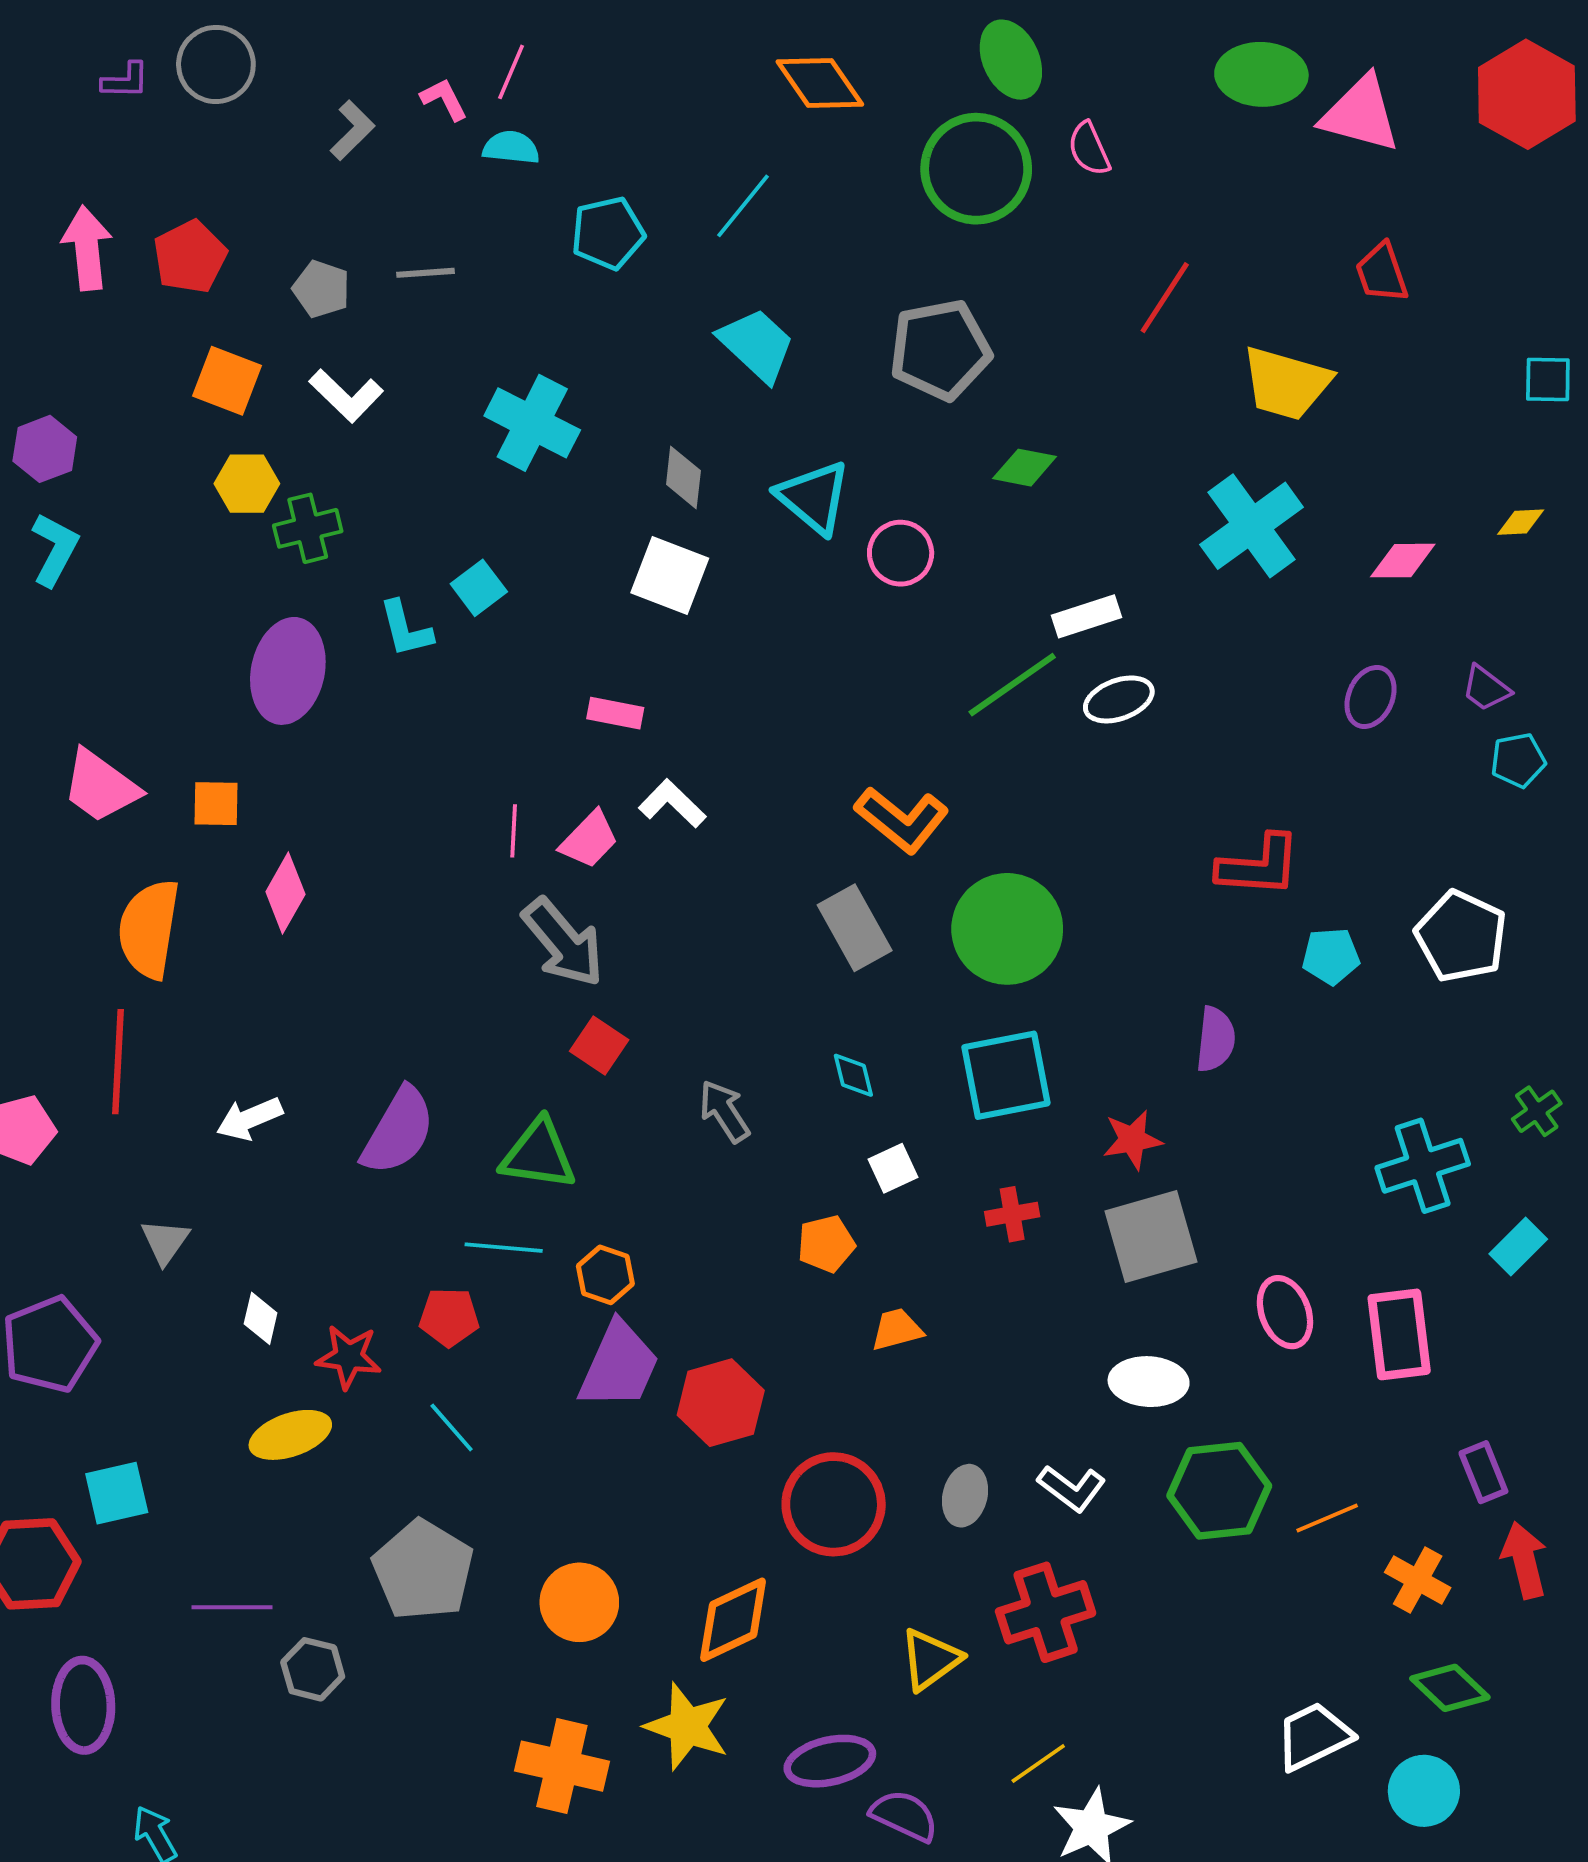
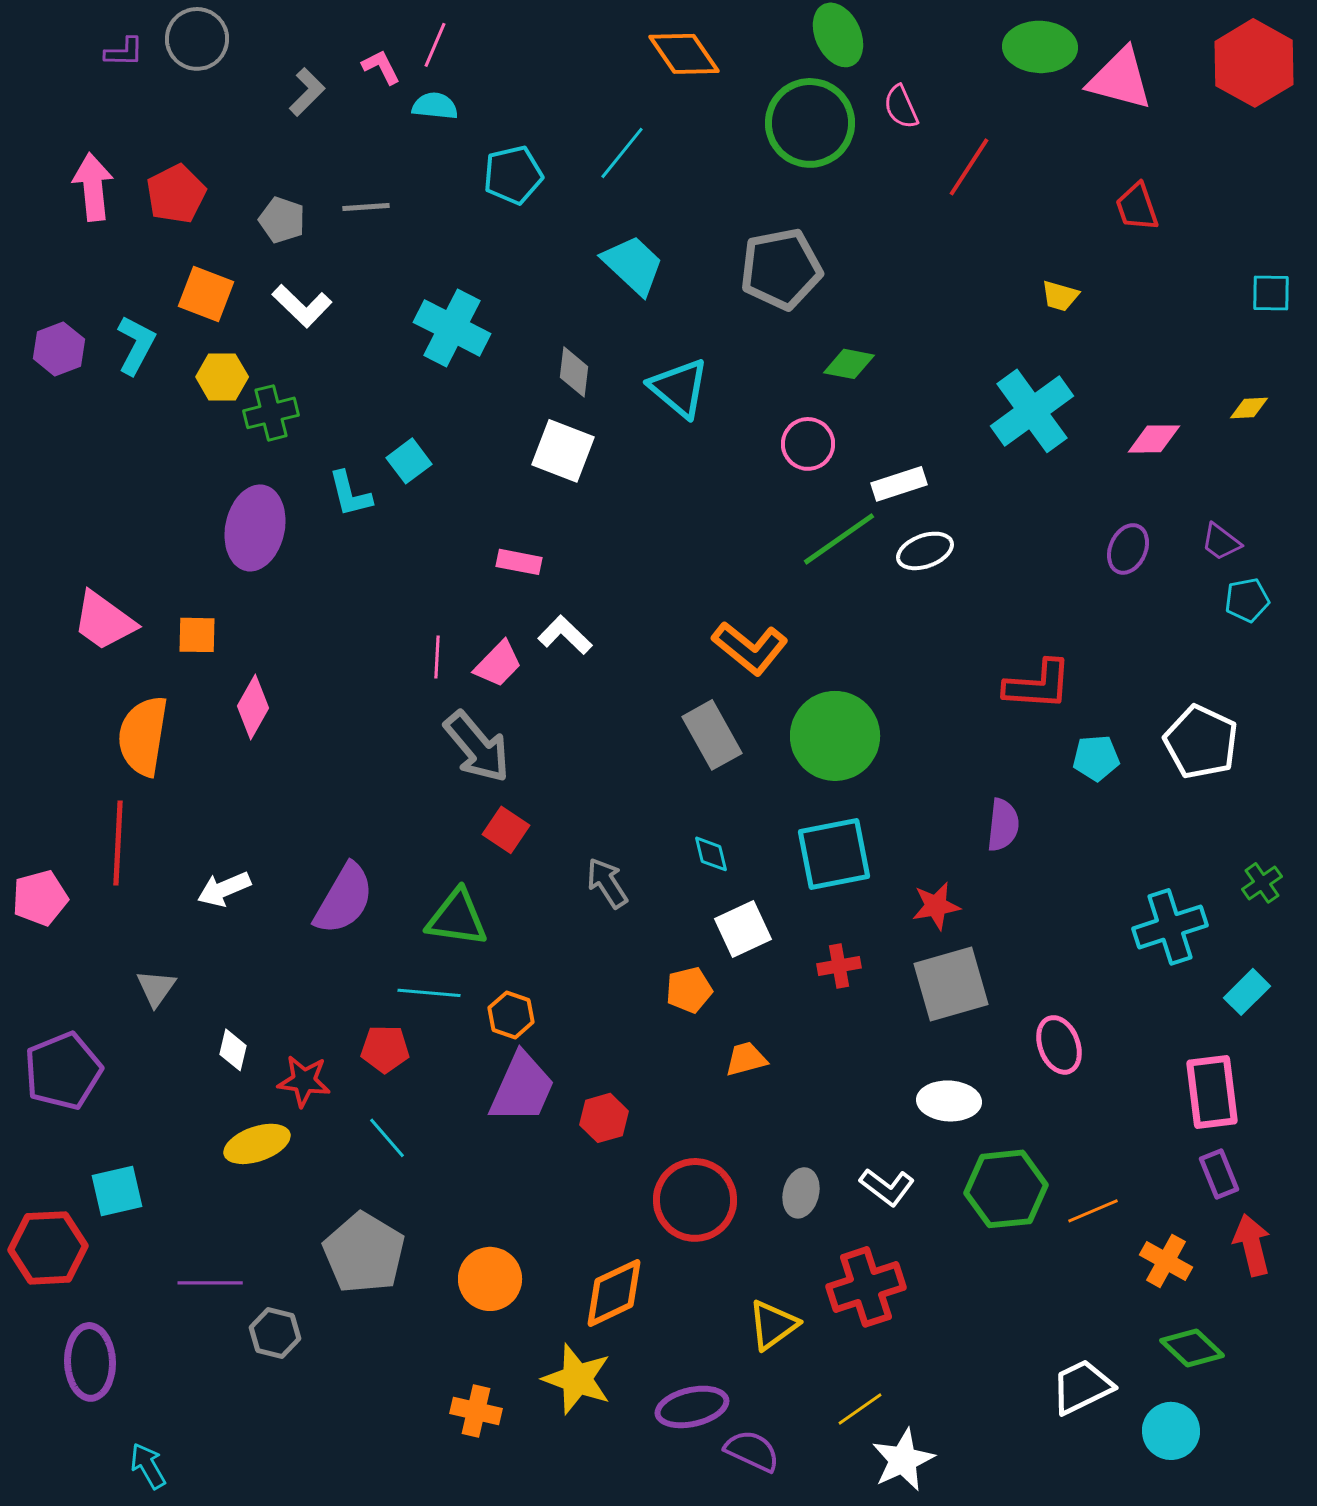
red line: (1165, 298) -> (969, 167), moved
yellow trapezoid: (1286, 383) -> (1060, 296), size x0.5
cyan L-shape: (55, 549) -> (136, 345), moved
pink circle: (901, 553) -> (808, 444), moved
white square: (893, 1168) -> (743, 929), size x1.4
pink rectangle: (1399, 1334) -> (1212, 1092), moved
red hexagon: (721, 1403) -> (604, 1118), size x0.7
orange cross: (562, 1766) -> (476, 1411), size x0.7

